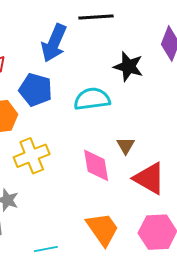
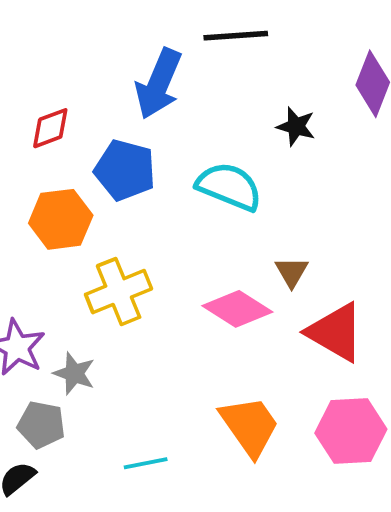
black star: (128, 67) -> (296, 126), size x0.7
cyan semicircle: (92, 99) -> (229, 186), turned 30
pink diamond: (96, 165) -> (237, 309), turned -48

